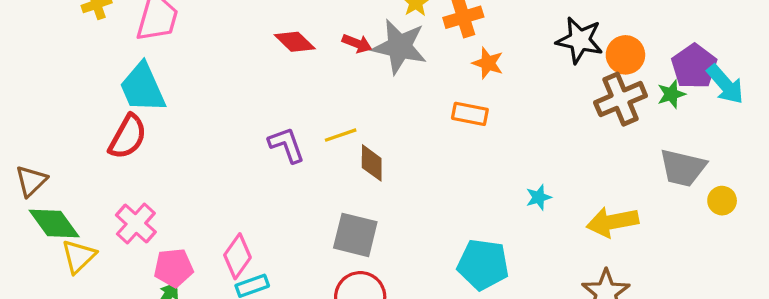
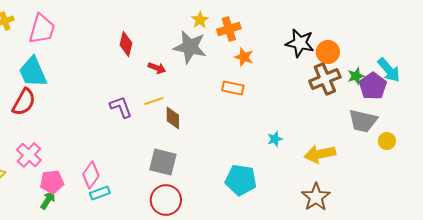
red diamond: (295, 42) -> (126, 44), turned 60
red arrow: (357, 43) -> (157, 68), moved
purple pentagon: (694, 66) -> (373, 86), moved

